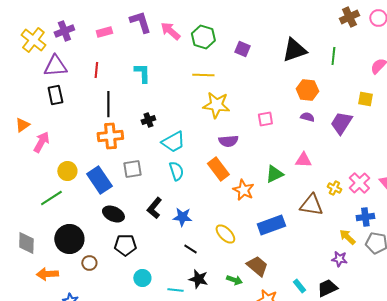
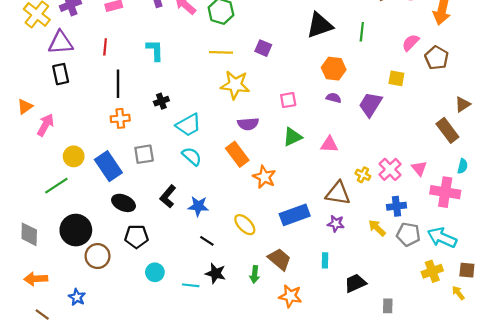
purple square: (242, 49) -> (263, 48), moved
orange cross: (110, 136) -> (120, 118), size x0.7
cyan semicircle: (176, 171) -> (192, 156), turned -30
green triangle: (274, 174) -> (292, 137), moved
purple star: (339, 259) -> (336, 224), moved
brown circle: (89, 263) -> (97, 256), size x1.5
orange arrow: (47, 274) -> (36, 279), moved
green arrow: (234, 280) -> (255, 274), turned 77
cyan rectangle: (299, 286) -> (325, 260), moved, turned 40

